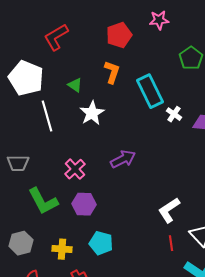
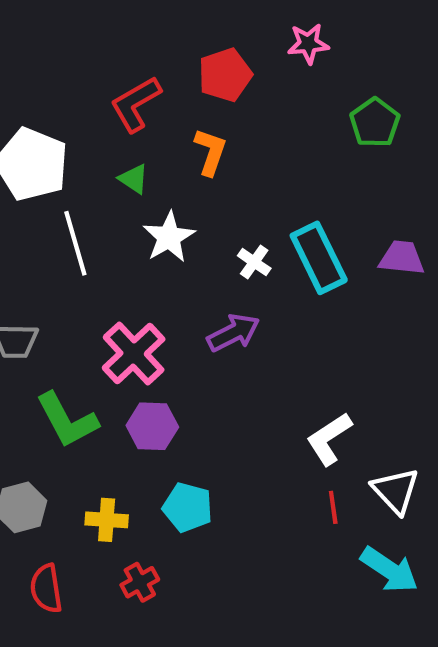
red L-shape: (56, 37) -> (136, 104), moved
cyan rectangle: (150, 91) -> (319, 258), moved
white cross: (174, 114) -> (254, 262), moved
pink cross: (75, 169) -> (134, 354), size x1.4

